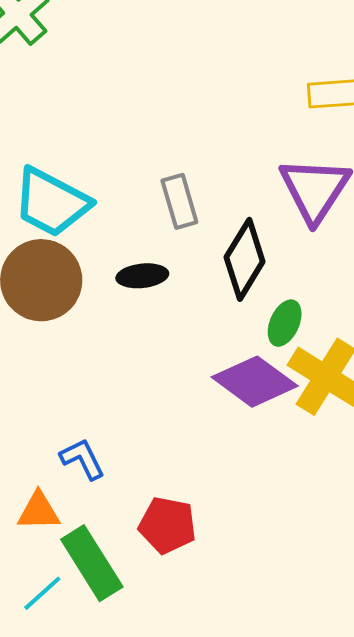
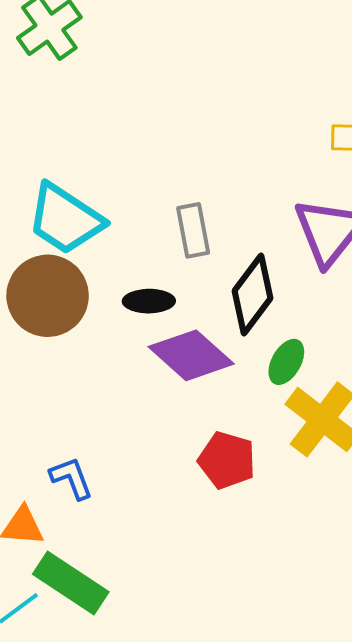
purple diamond: (255, 382) -> (191, 355), moved
red pentagon: (167, 525) -> (227, 460), moved
green rectangle: (92, 563) -> (71, 583), turned -30

